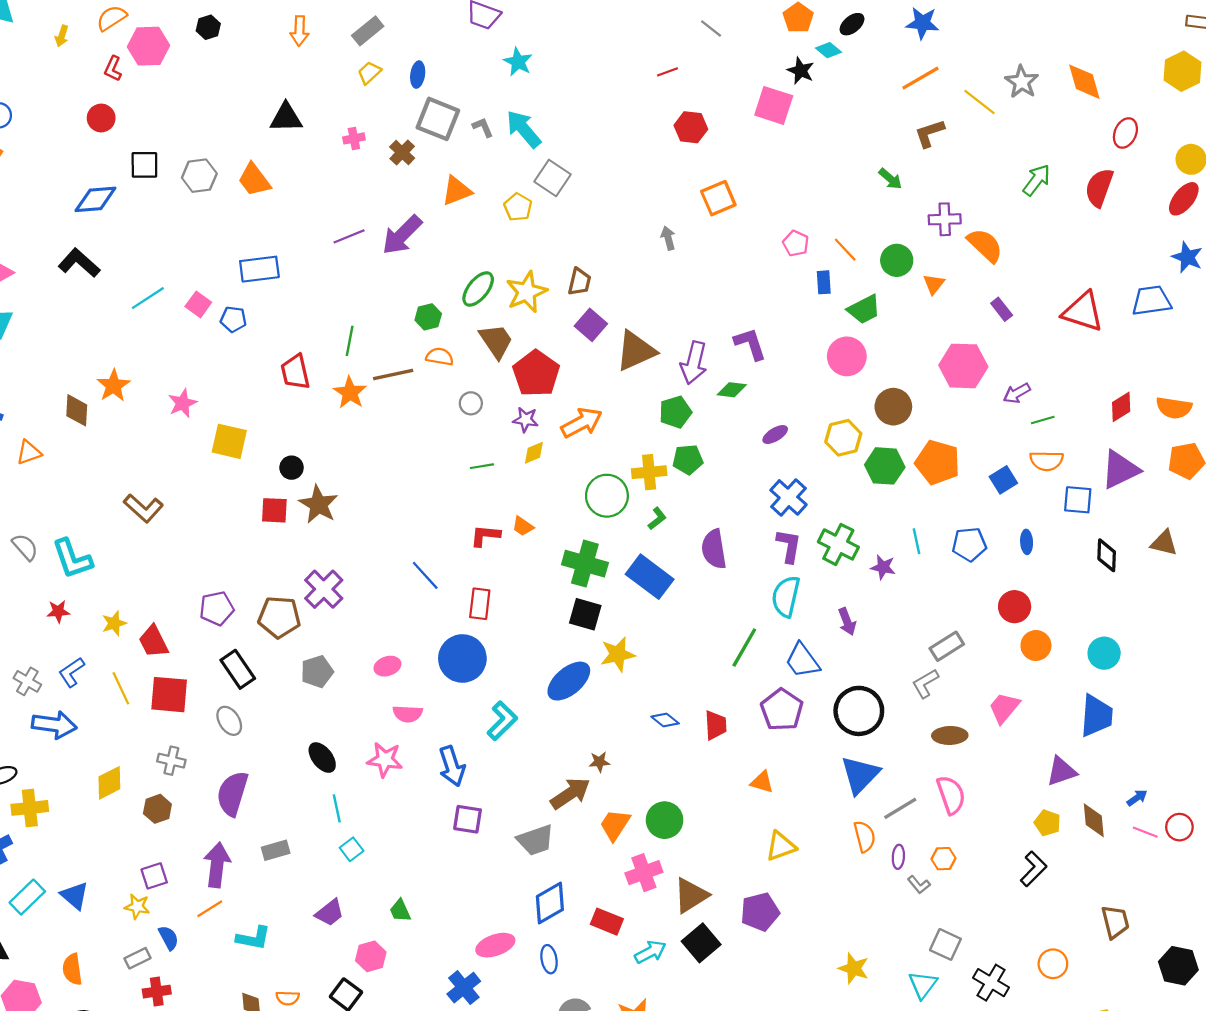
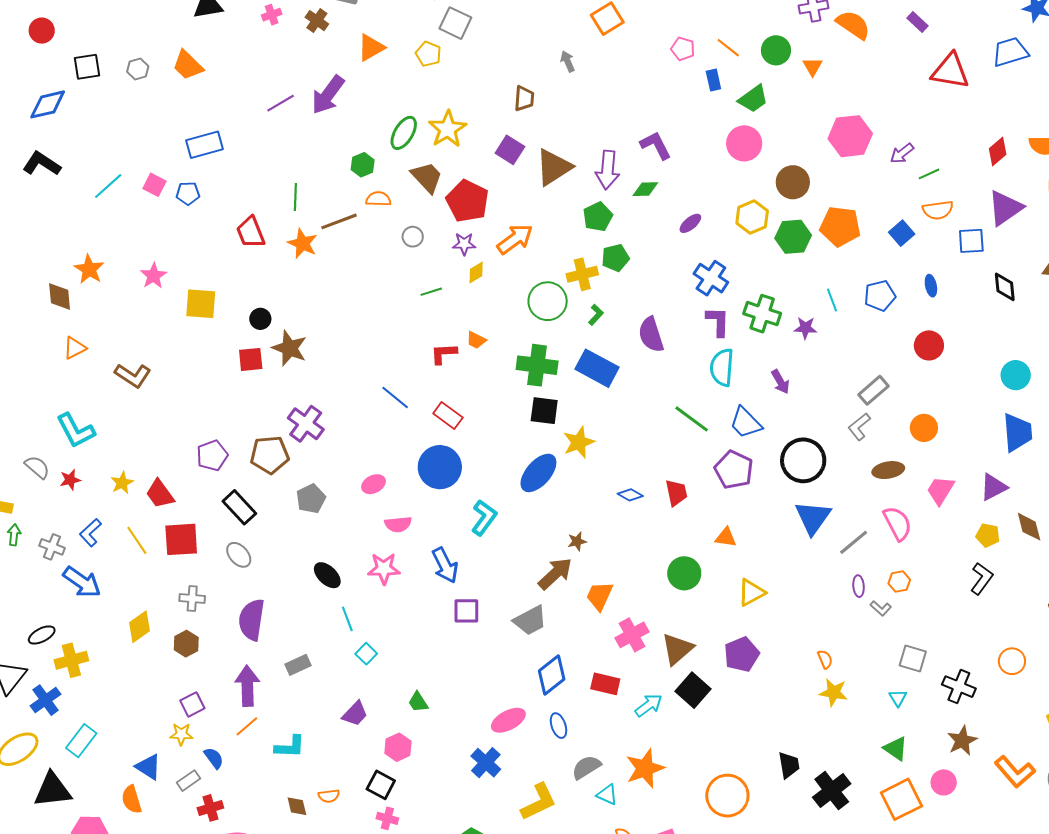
gray hexagon: (199, 176) -> (138, 69), size x0.7
brown trapezoid: (579, 282) -> (524, 98), moved
purple rectangle: (1002, 309) -> (917, 22), moved
orange triangle: (29, 452) -> (75, 348), moved
gray semicircle: (25, 547) -> (37, 467), moved
red rectangle: (480, 604) -> (448, 416), turned -52
orange circle: (1036, 645) -> (924, 428), moved
green line: (744, 648) -> (692, 419), turned -75
pink trapezoid: (1004, 708) -> (940, 490), moved
blue arrow: (54, 725) -> (82, 582), turned 36
green circle: (665, 820) -> (684, 573), moved
orange semicircle: (865, 836) -> (825, 659), moved, size x0.7
blue triangle: (75, 896) -> (148, 767), moved
cyan triangle: (923, 985) -> (898, 698), size x0.7

